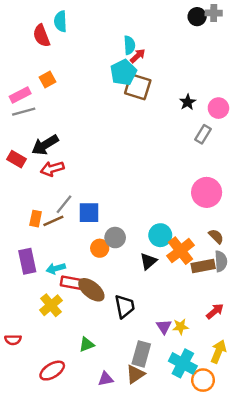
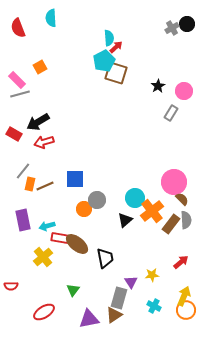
gray cross: (214, 13) -> (172, 28), moved, turned -32
black circle: (197, 17) -> (187, 24), moved
red semicircle: (41, 36) -> (18, 28), moved
pink rectangle: (20, 95) -> (17, 80), turned 72
pink circle: (207, 192) -> (174, 182), moved
gray line: (64, 204) -> (23, 171), moved
brown rectangle: (203, 266) -> (171, 224), turned -42
purple triangle: (164, 327) -> (131, 282), moved
green triangle: (87, 344) -> (73, 290), turned -32
cyan cross: (183, 363) -> (154, 306), size x0.6
purple triangle: (106, 379) -> (89, 319), size x1.5
orange circle: (203, 380) -> (186, 310), moved

